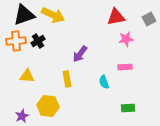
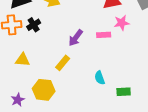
pink rectangle: (125, 67) -> (104, 35), moved
yellow rectangle: (67, 79) -> (63, 63), turned 49
cyan semicircle: (104, 82) -> (100, 78), moved

